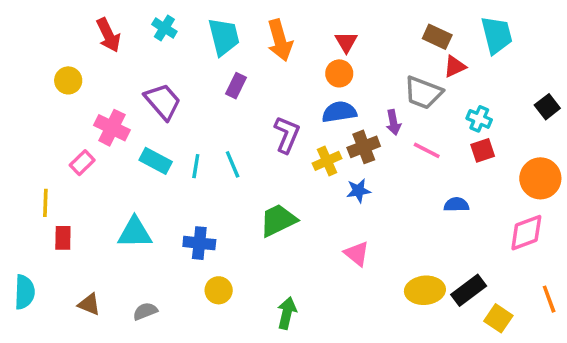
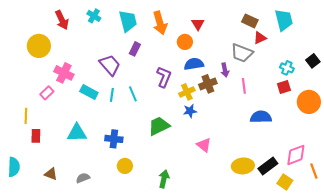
orange circle: (339, 73) -> (185, 42), moved
yellow circle: (68, 80) -> (39, 46), size x1.5
purple trapezoid: (163, 101) -> (110, 65), moved
cyan cross: (479, 119) -> (287, 68), moved
pink line: (427, 150) -> (244, 86), turned 56
red square: (483, 150) -> (284, 87), moved
blue star: (358, 191) -> (190, 111), moved
blue semicircle: (456, 205) -> (261, 117), size x1.5
pink diamond: (526, 233) -> (296, 155), moved

